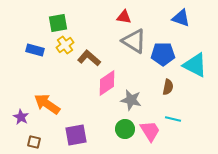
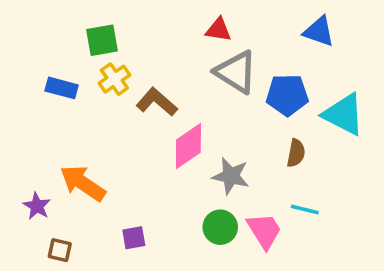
purple square: (76, 135) -> (134, 238), size x0.6

